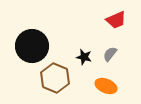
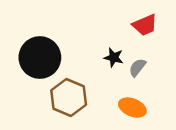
black star: (84, 57) -> (114, 57), moved

